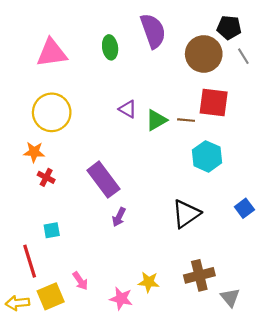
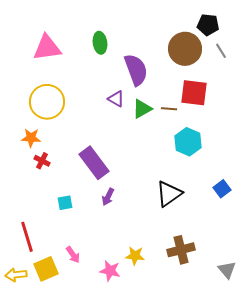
purple semicircle: (153, 31) -> (136, 70), moved
cyan square: (52, 230) -> (65, 203), moved
gray triangle: (230, 297) -> (227, 270), moved

